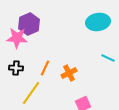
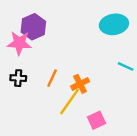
yellow line: (31, 93) -> (70, 101), moved

